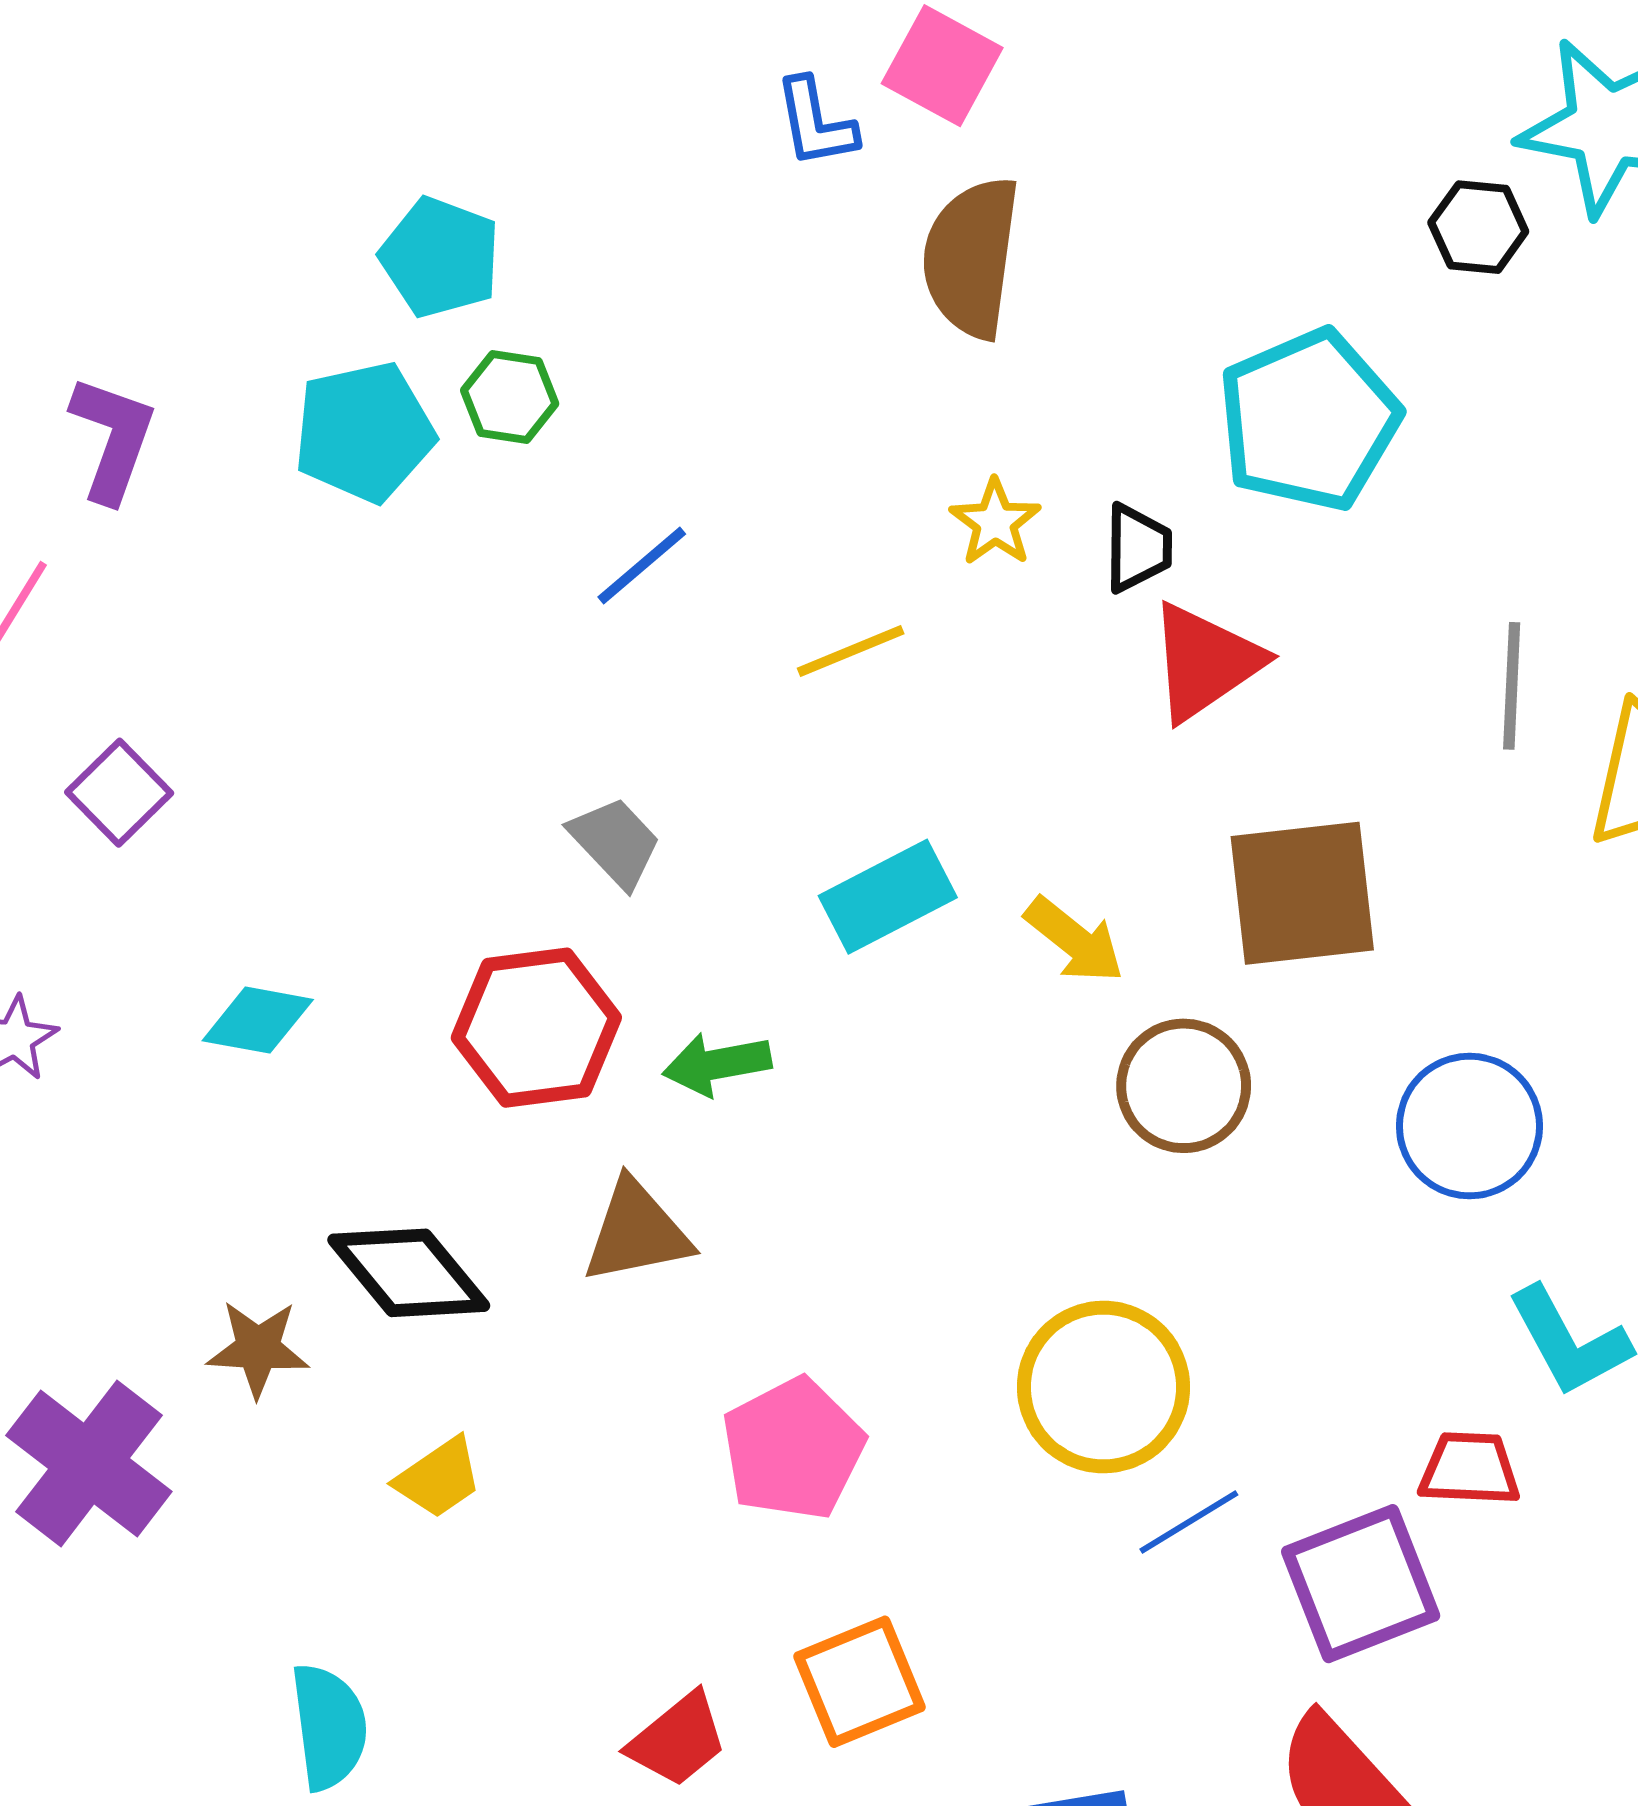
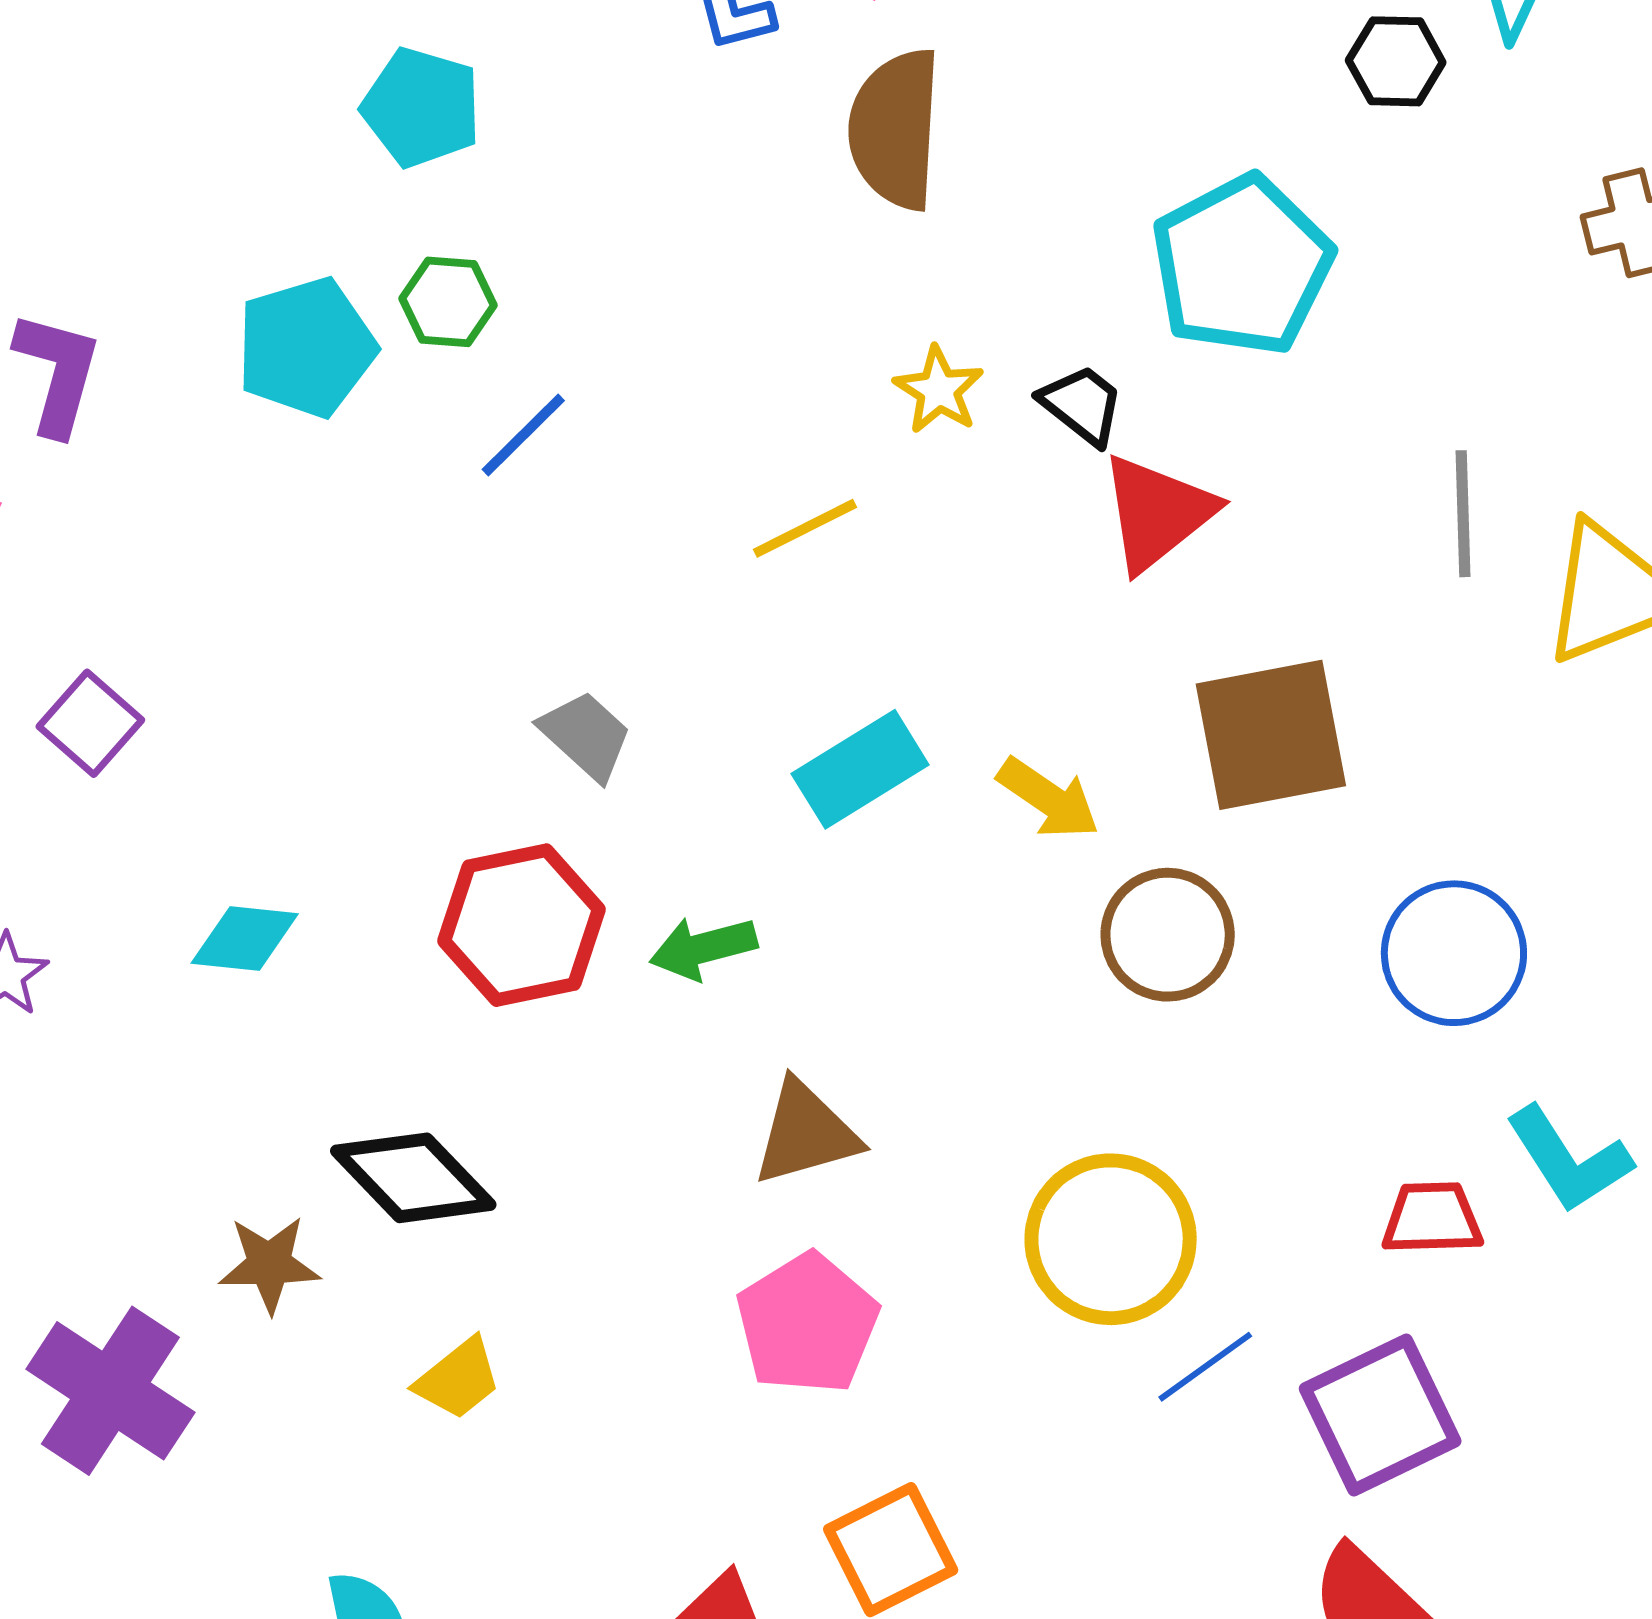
cyan pentagon: (440, 257) -> (421, 107), moved
black trapezoid: (1138, 548) -> (1082, 405), turned -48
blue line: (642, 565) -> (523, 435), moved
brown triangle: (637, 1232) -> (806, 1133), moved
red trapezoid: (1470, 1469) -> (1432, 1218), moved

